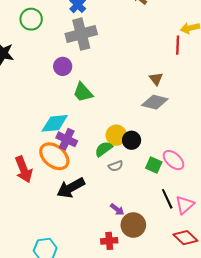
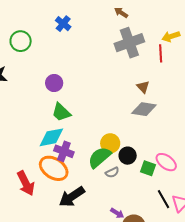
gray cross: (81, 34) -> (129, 43), moved
green trapezoid: (83, 92) -> (61, 112), moved
black circle: (132, 140) -> (128, 156), moved
green semicircle: (104, 149) -> (99, 157), size x1.4

